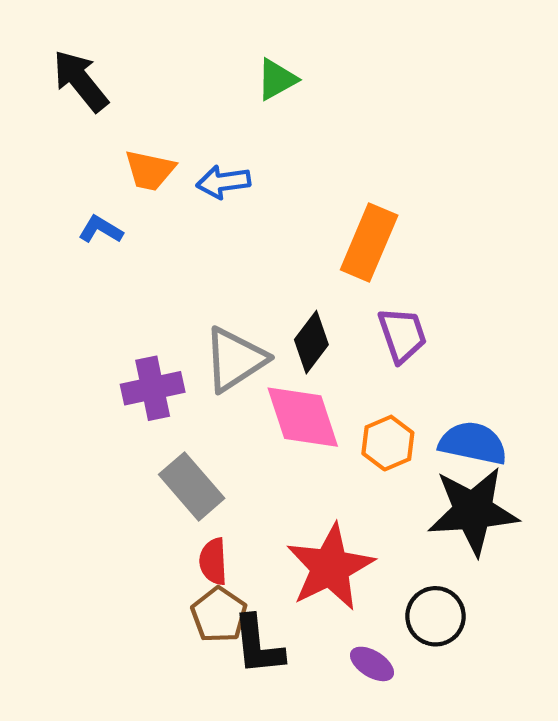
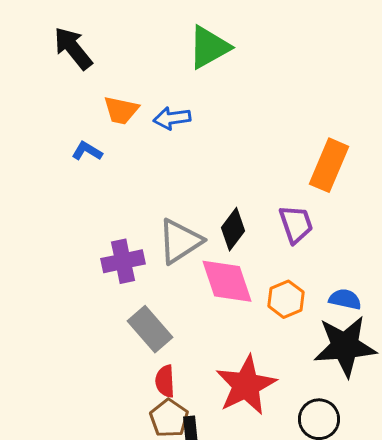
green triangle: (277, 79) -> (209, 47), size x1.5
orange rectangle: (369, 242) -> (329, 165), moved
blue semicircle: (473, 443) -> (345, 299), size x0.7

